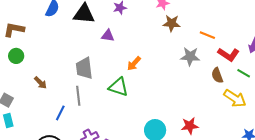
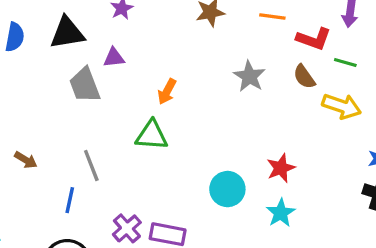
gray star: (190, 56) -> (249, 76), moved, turned -30
gray trapezoid: (84, 68) -> (85, 85), moved

